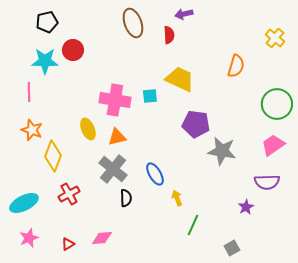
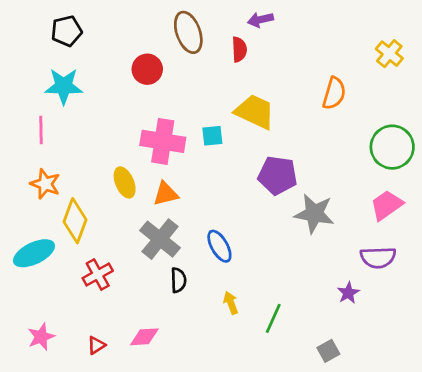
red circle: (73, 50) -> (147, 69), moved
yellow arrow: (177, 198) -> (231, 303), moved
cyan ellipse: (24, 203) -> (34, 253), moved

